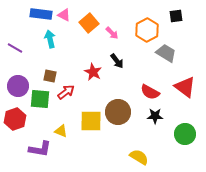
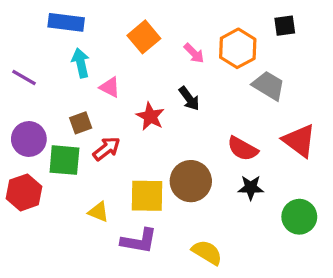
pink triangle: (64, 15) -> (110, 87), moved
pink arrow: (112, 33) -> (194, 53), moved
brown square: (50, 76) -> (81, 123), turned -32
purple L-shape: (40, 149) -> (139, 241), moved
yellow semicircle: (139, 157) -> (207, 252), moved

